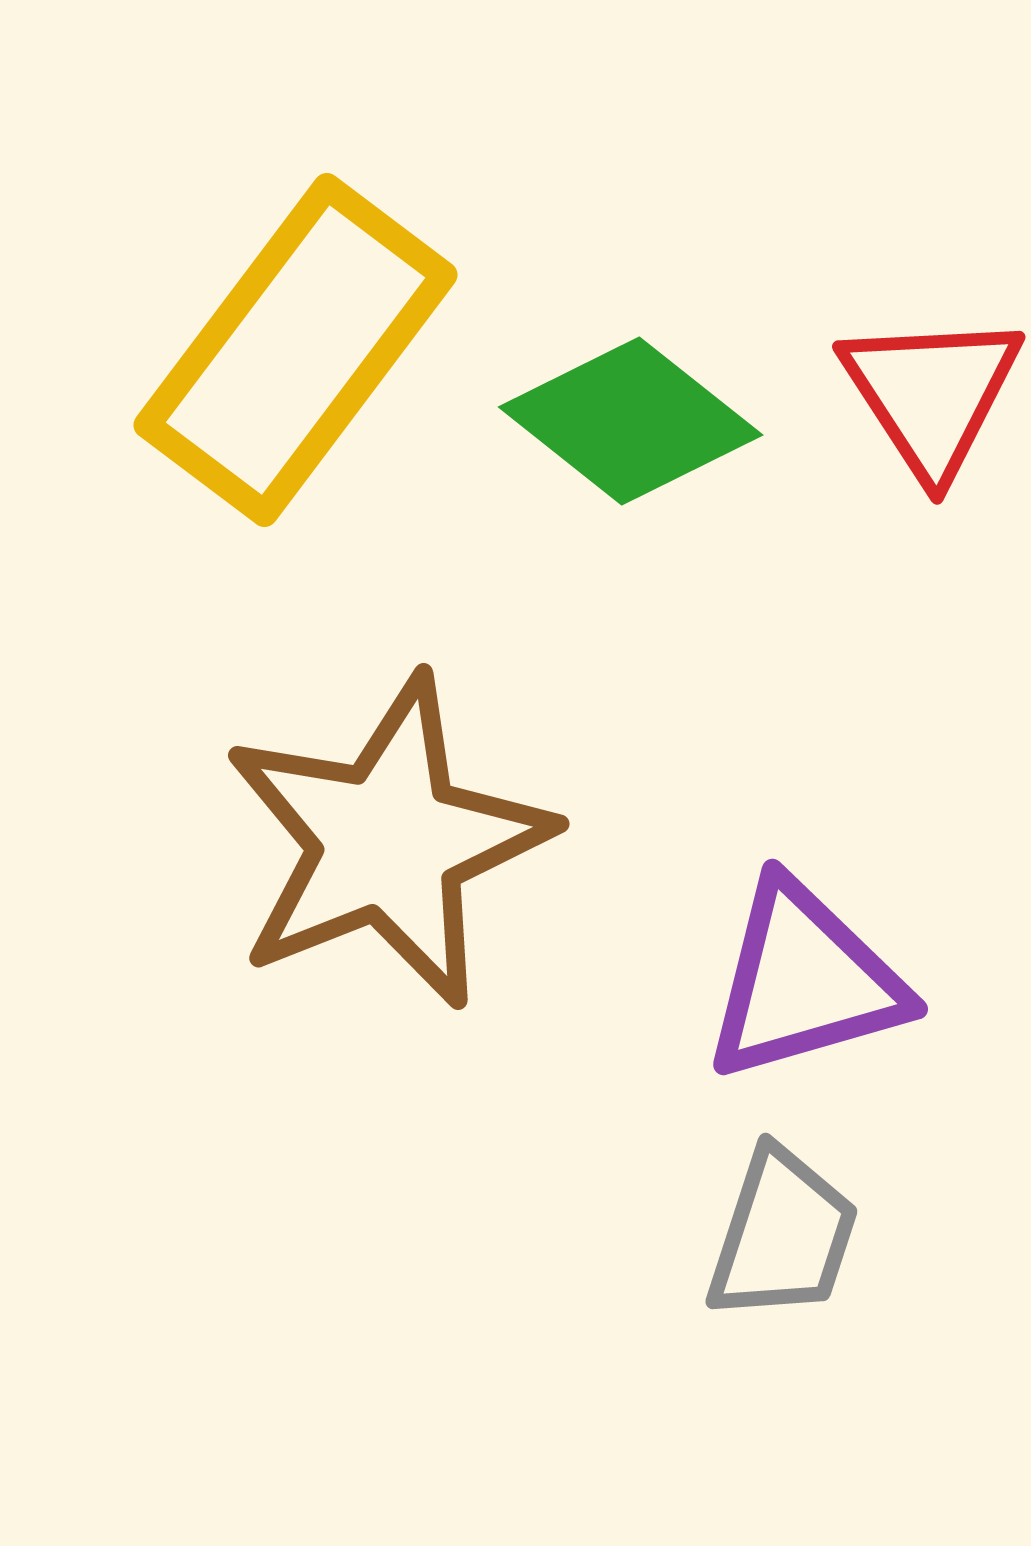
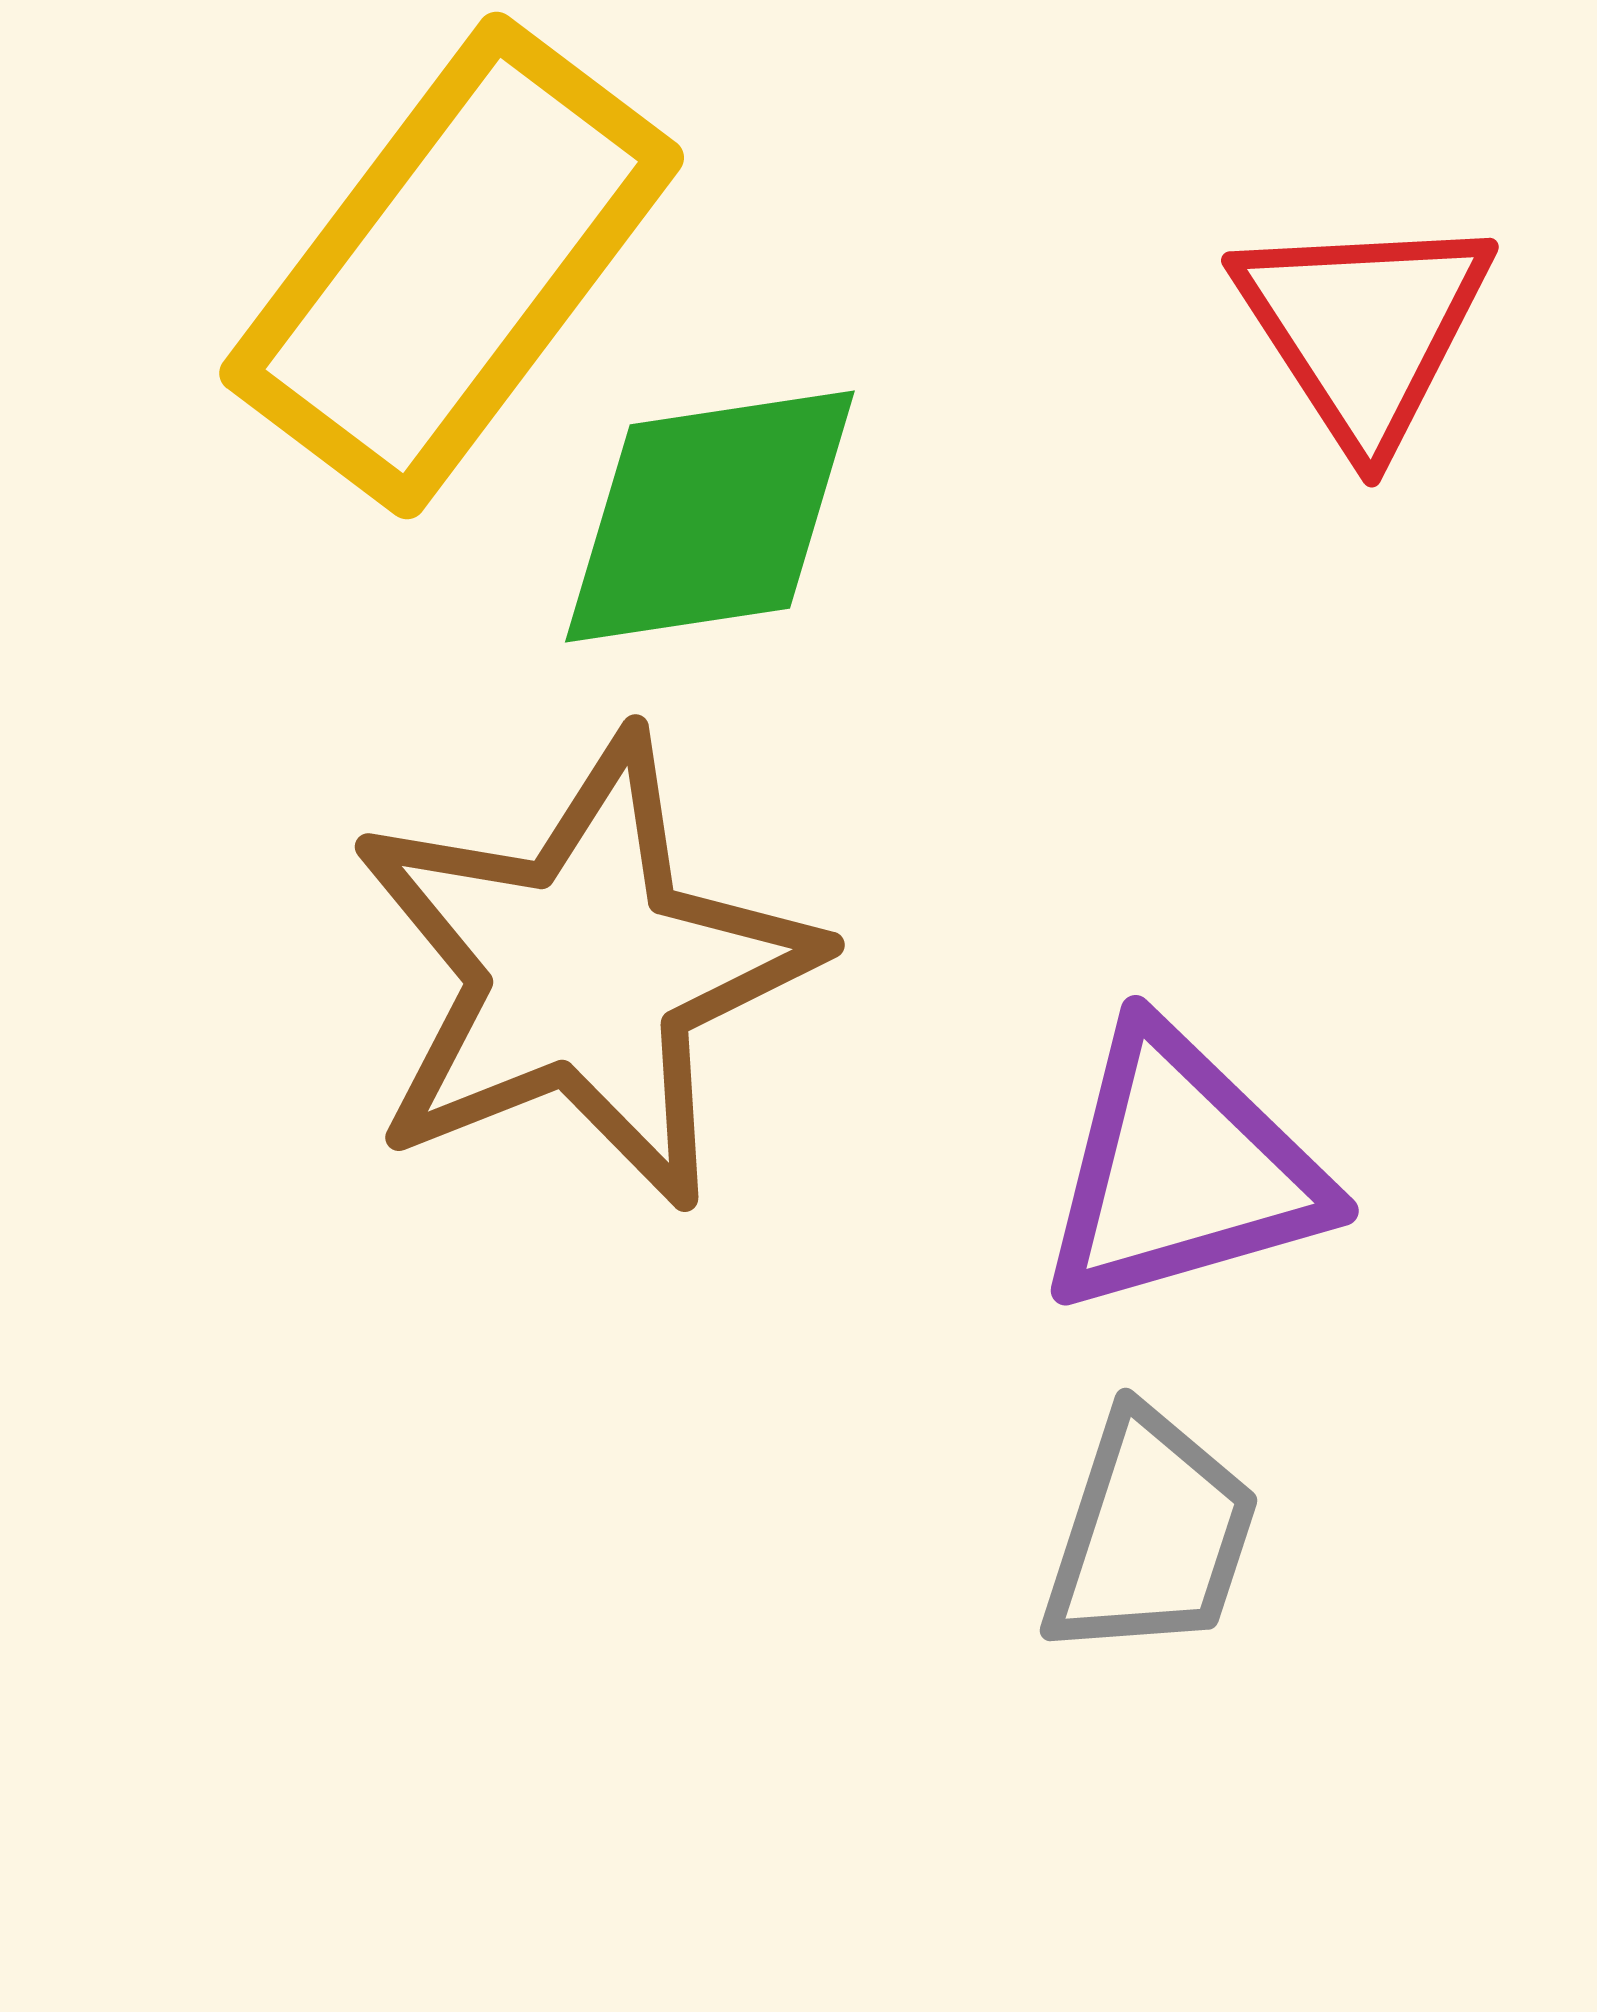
green diamond: (631, 421) -> (710, 516), moved, turned -47

